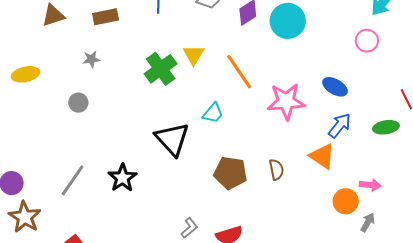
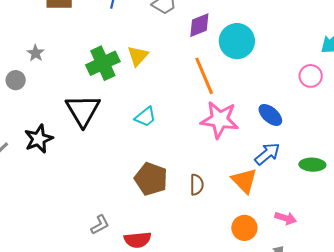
gray star: (91, 59) -> (36, 53), moved, turned 30
orange line: (239, 72) -> (204, 76), moved
black triangle: (172, 139) -> (83, 110), moved
black star: (123, 178) -> (39, 139), moved
orange circle: (346, 201) -> (244, 228), moved

